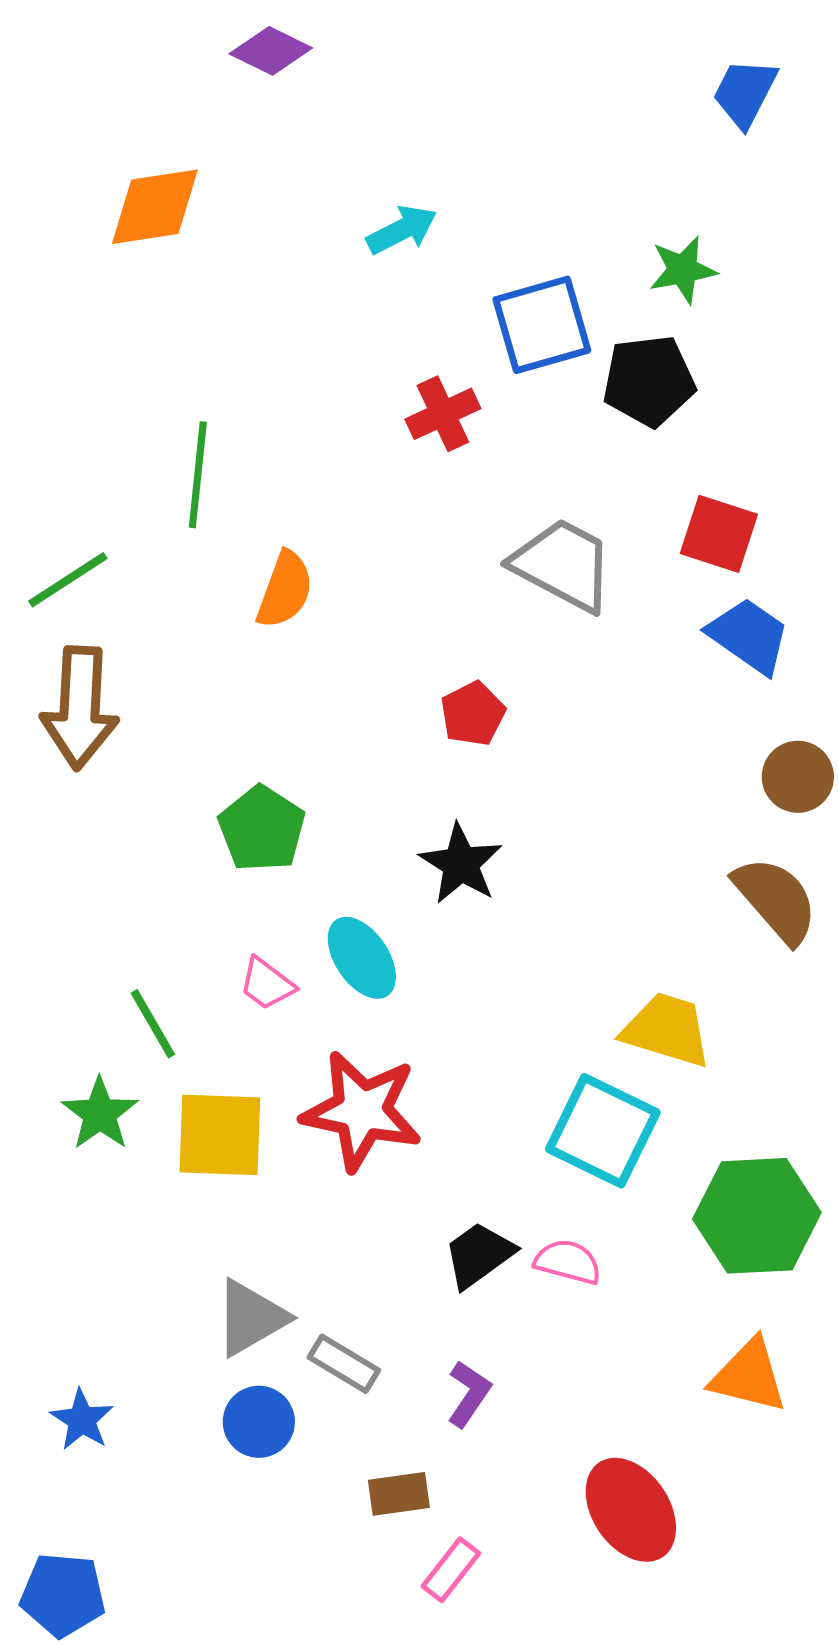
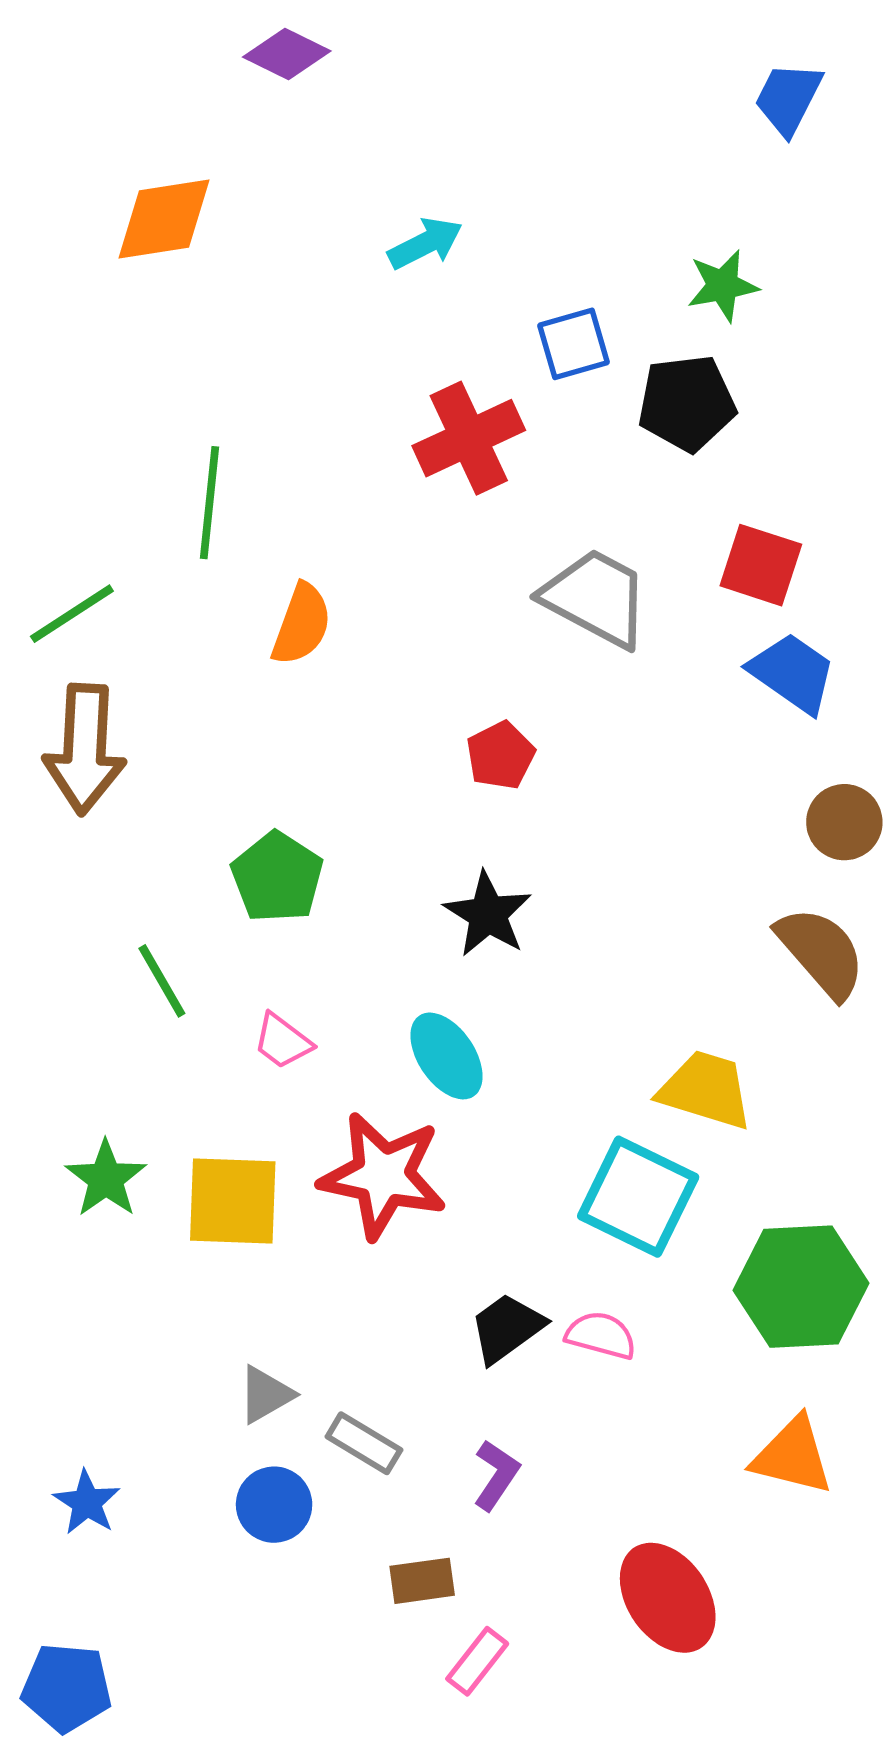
blue square: (542, 325) -> (573, 344), size x0.7
red cross: (443, 414) -> (469, 438), size x1.4
cyan ellipse: (362, 958) -> (447, 1056), moved
green line: (153, 1024) -> (162, 981), moved
gray triangle: (251, 1318) -> (266, 1395), size x0.7

